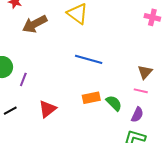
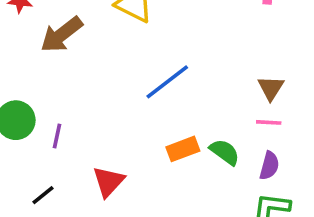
blue line: (89, 59) -> (167, 82), turned -44

